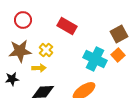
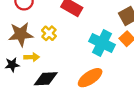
yellow arrow: (39, 68) -> (32, 57), moved

